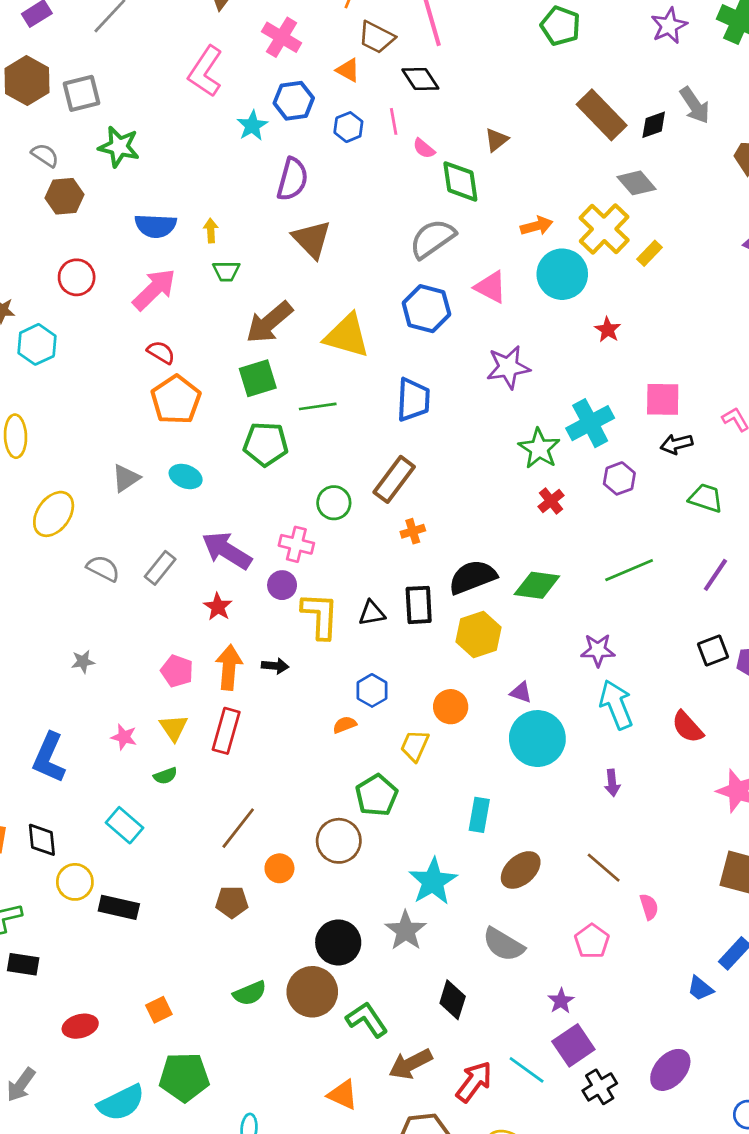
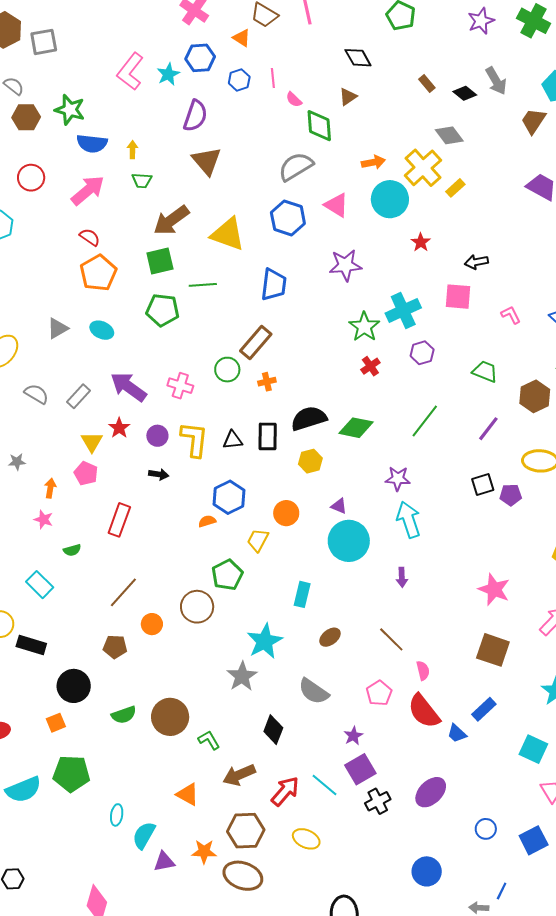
pink L-shape: (205, 71) -> (130, 71), moved
black diamond: (420, 79) -> (358, 58), moved
brown rectangle: (602, 115) -> (427, 83), size x0.5
black diamond: (654, 125) -> (465, 93), turned 55
green star: (119, 147) -> (70, 110), moved
black arrow: (677, 444) -> (476, 262), moved
green circle: (334, 503) -> (227, 370), moved
green line: (629, 570) -> (425, 421), turned -33
purple circle: (282, 585) -> (157, 436), moved
yellow hexagon: (478, 634) -> (310, 461), size x0.7
orange arrow: (229, 667) -> (50, 488), moved, size x0.6
blue hexagon: (372, 690) -> (229, 497), size x1.4
red semicircle: (688, 727) -> (424, 711), moved, size x1.4
yellow triangle: (174, 728) -> (92, 442), moved
brown ellipse: (521, 870) -> (330, 637), size x0.7
black circle: (338, 942) -> (74, 686), moved
green L-shape: (367, 1020) -> (209, 740), size x0.7

